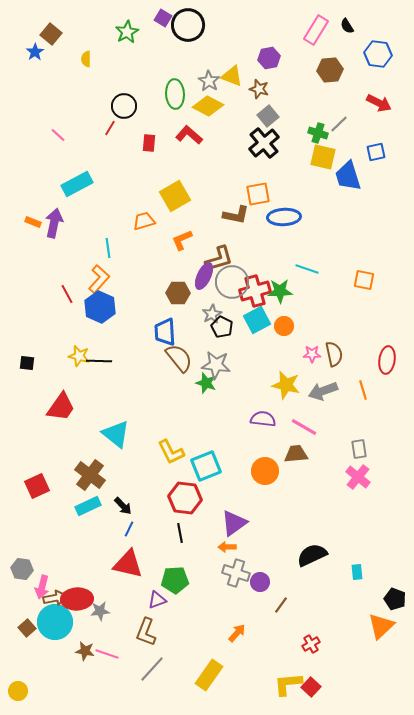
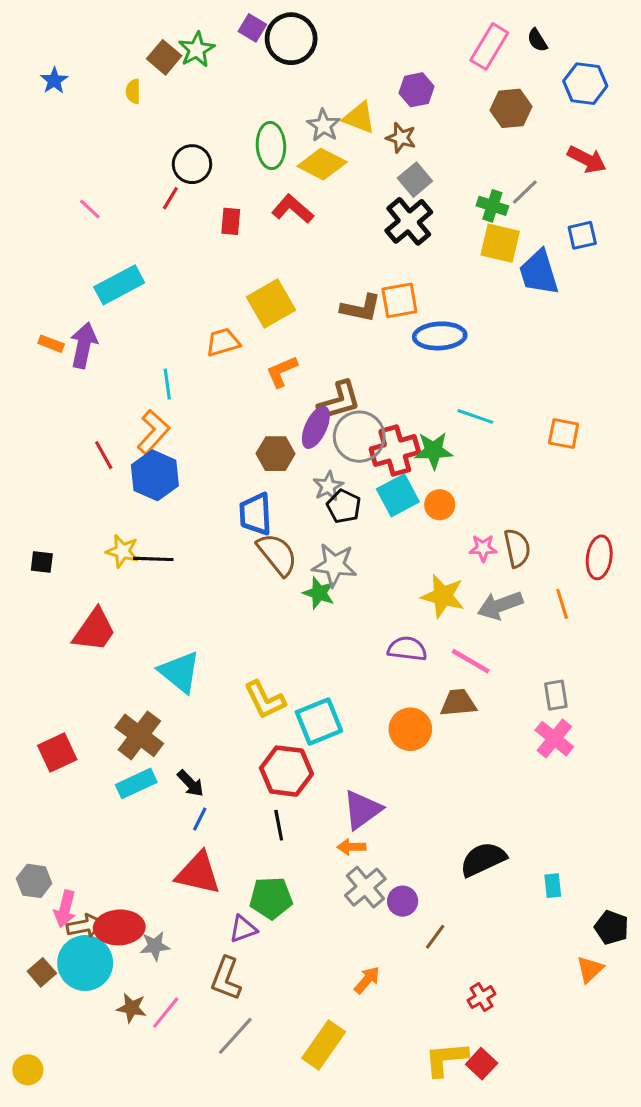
brown square: (51, 34) -> (164, 57), moved
brown L-shape: (236, 215) -> (361, 308), moved
gray cross: (236, 573) -> (365, 887), turned 32
orange triangle: (381, 626) -> (590, 969), size x0.7
pink line: (107, 654) -> (166, 1013), turned -70

